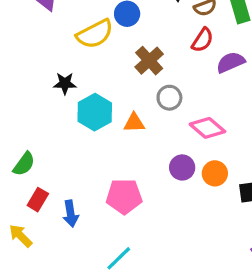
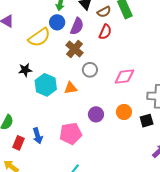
purple semicircle: (231, 62) -> (77, 26), moved, turned 144
pink diamond: (207, 128) -> (124, 76), moved, turned -40
purple circle: (182, 167) -> (96, 114), moved
blue arrow: (71, 214) -> (38, 136), moved

